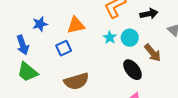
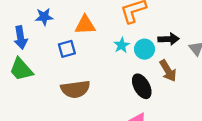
black arrow: (149, 14) -> (169, 39), moved

